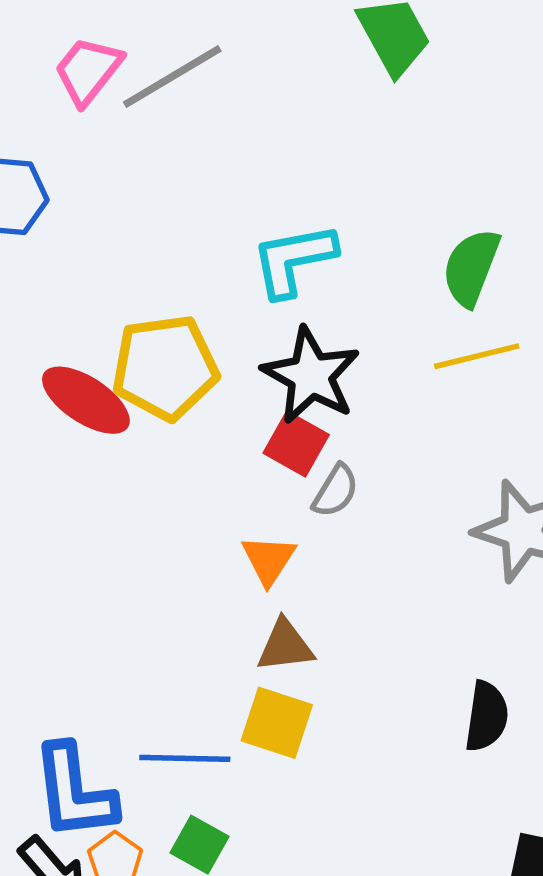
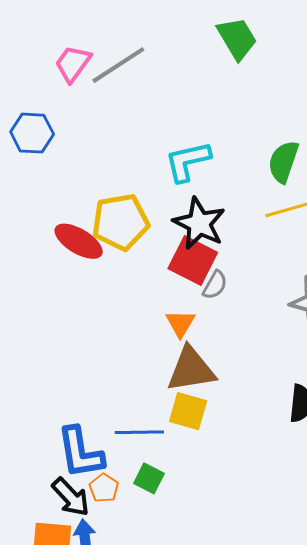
red square: (296, 444) -> (193, 260), size x1.4
brown triangle: (285, 646) -> (191, 369), size x1.6

